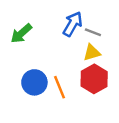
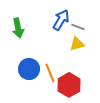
green arrow: (21, 33) -> (18, 28), turned -60
red hexagon: (94, 79) -> (69, 85), moved

